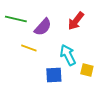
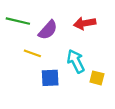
red arrow: (76, 21) -> (85, 23), turned 42
blue square: (54, 75) -> (50, 78), moved

